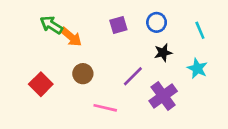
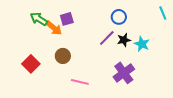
purple square: (118, 25) -> (67, 19), moved
cyan line: (200, 30) -> (163, 13), moved
cyan star: (197, 68) -> (142, 44), moved
purple line: (133, 76) -> (107, 38), moved

